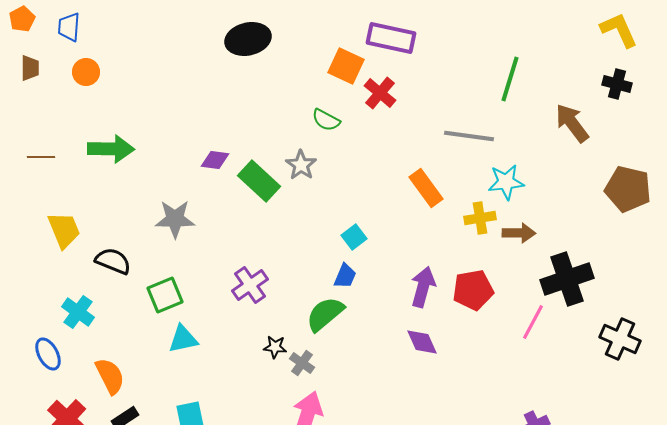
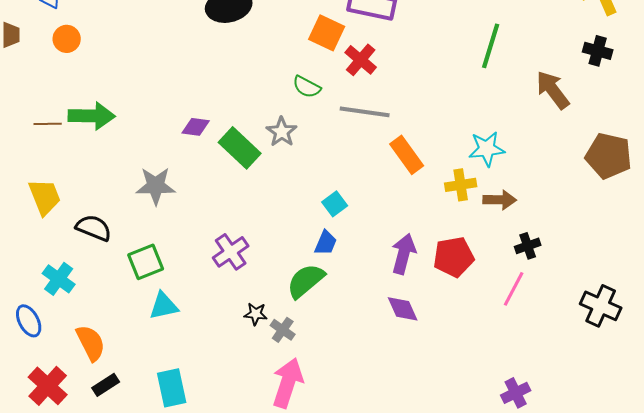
gray line: (469, 136) -> (365, 112), moved
brown line: (41, 157) -> (48, 124), moved
black cross: (567, 279) -> (528, 246), moved, size x0.5

